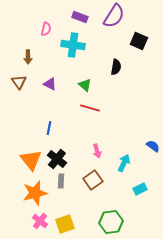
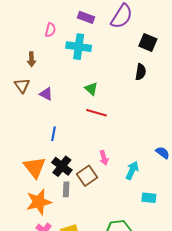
black semicircle: (116, 67) -> (141, 72), moved
purple triangle: (50, 84) -> (46, 94), moved
brown square: (93, 180) -> (87, 176), moved
cyan rectangle: (140, 189) -> (149, 198), turned 32

